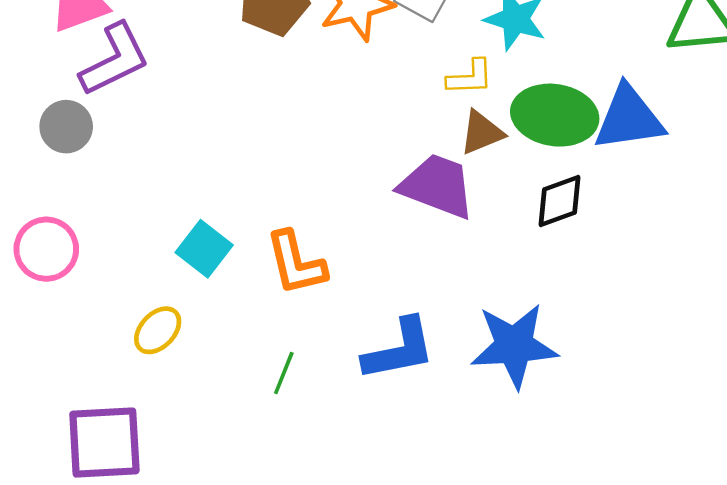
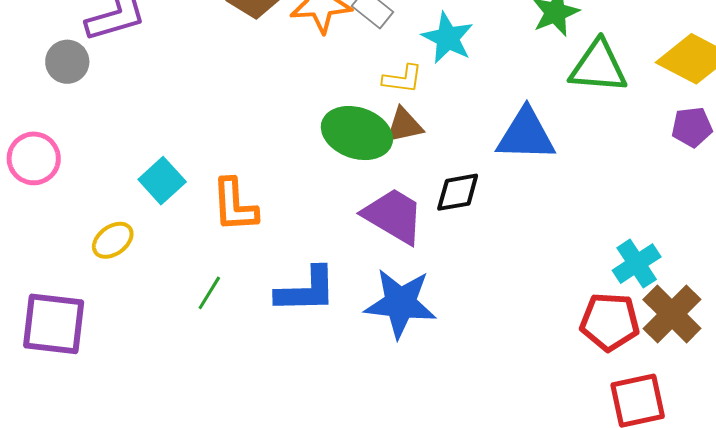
green ellipse: (555, 115) -> (357, 133), moved
purple trapezoid: (437, 186) -> (394, 216), moved

